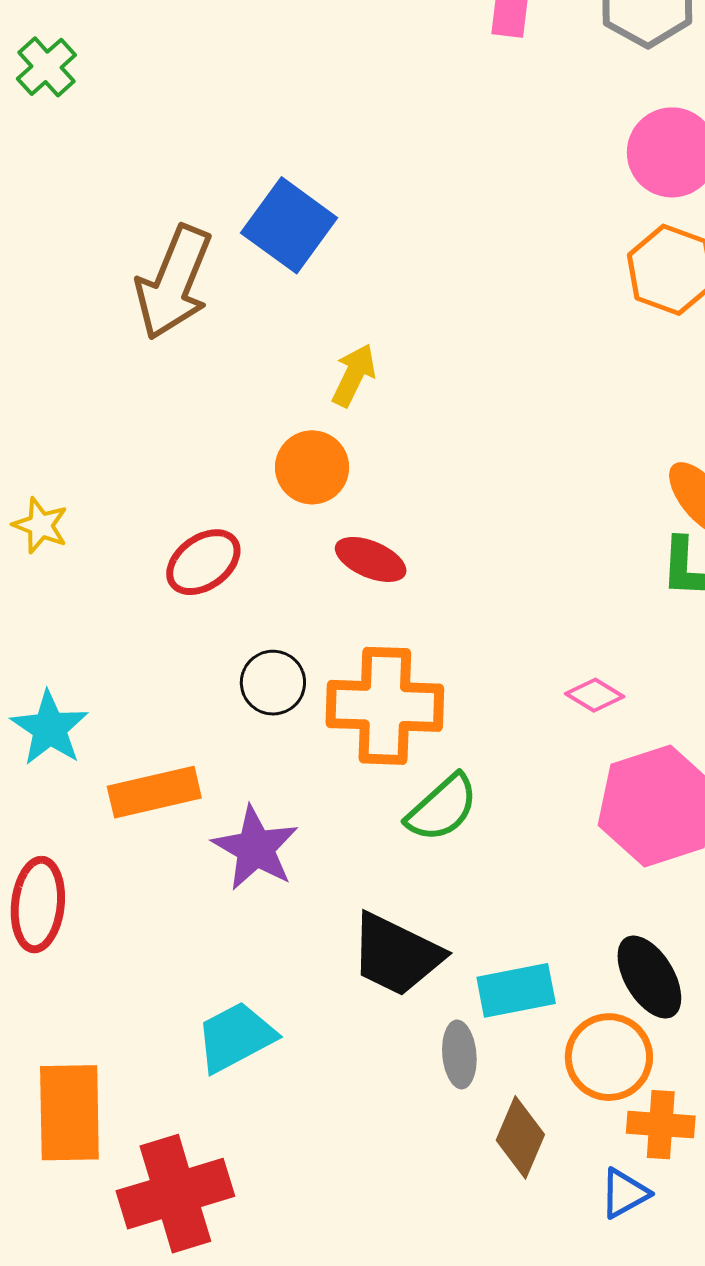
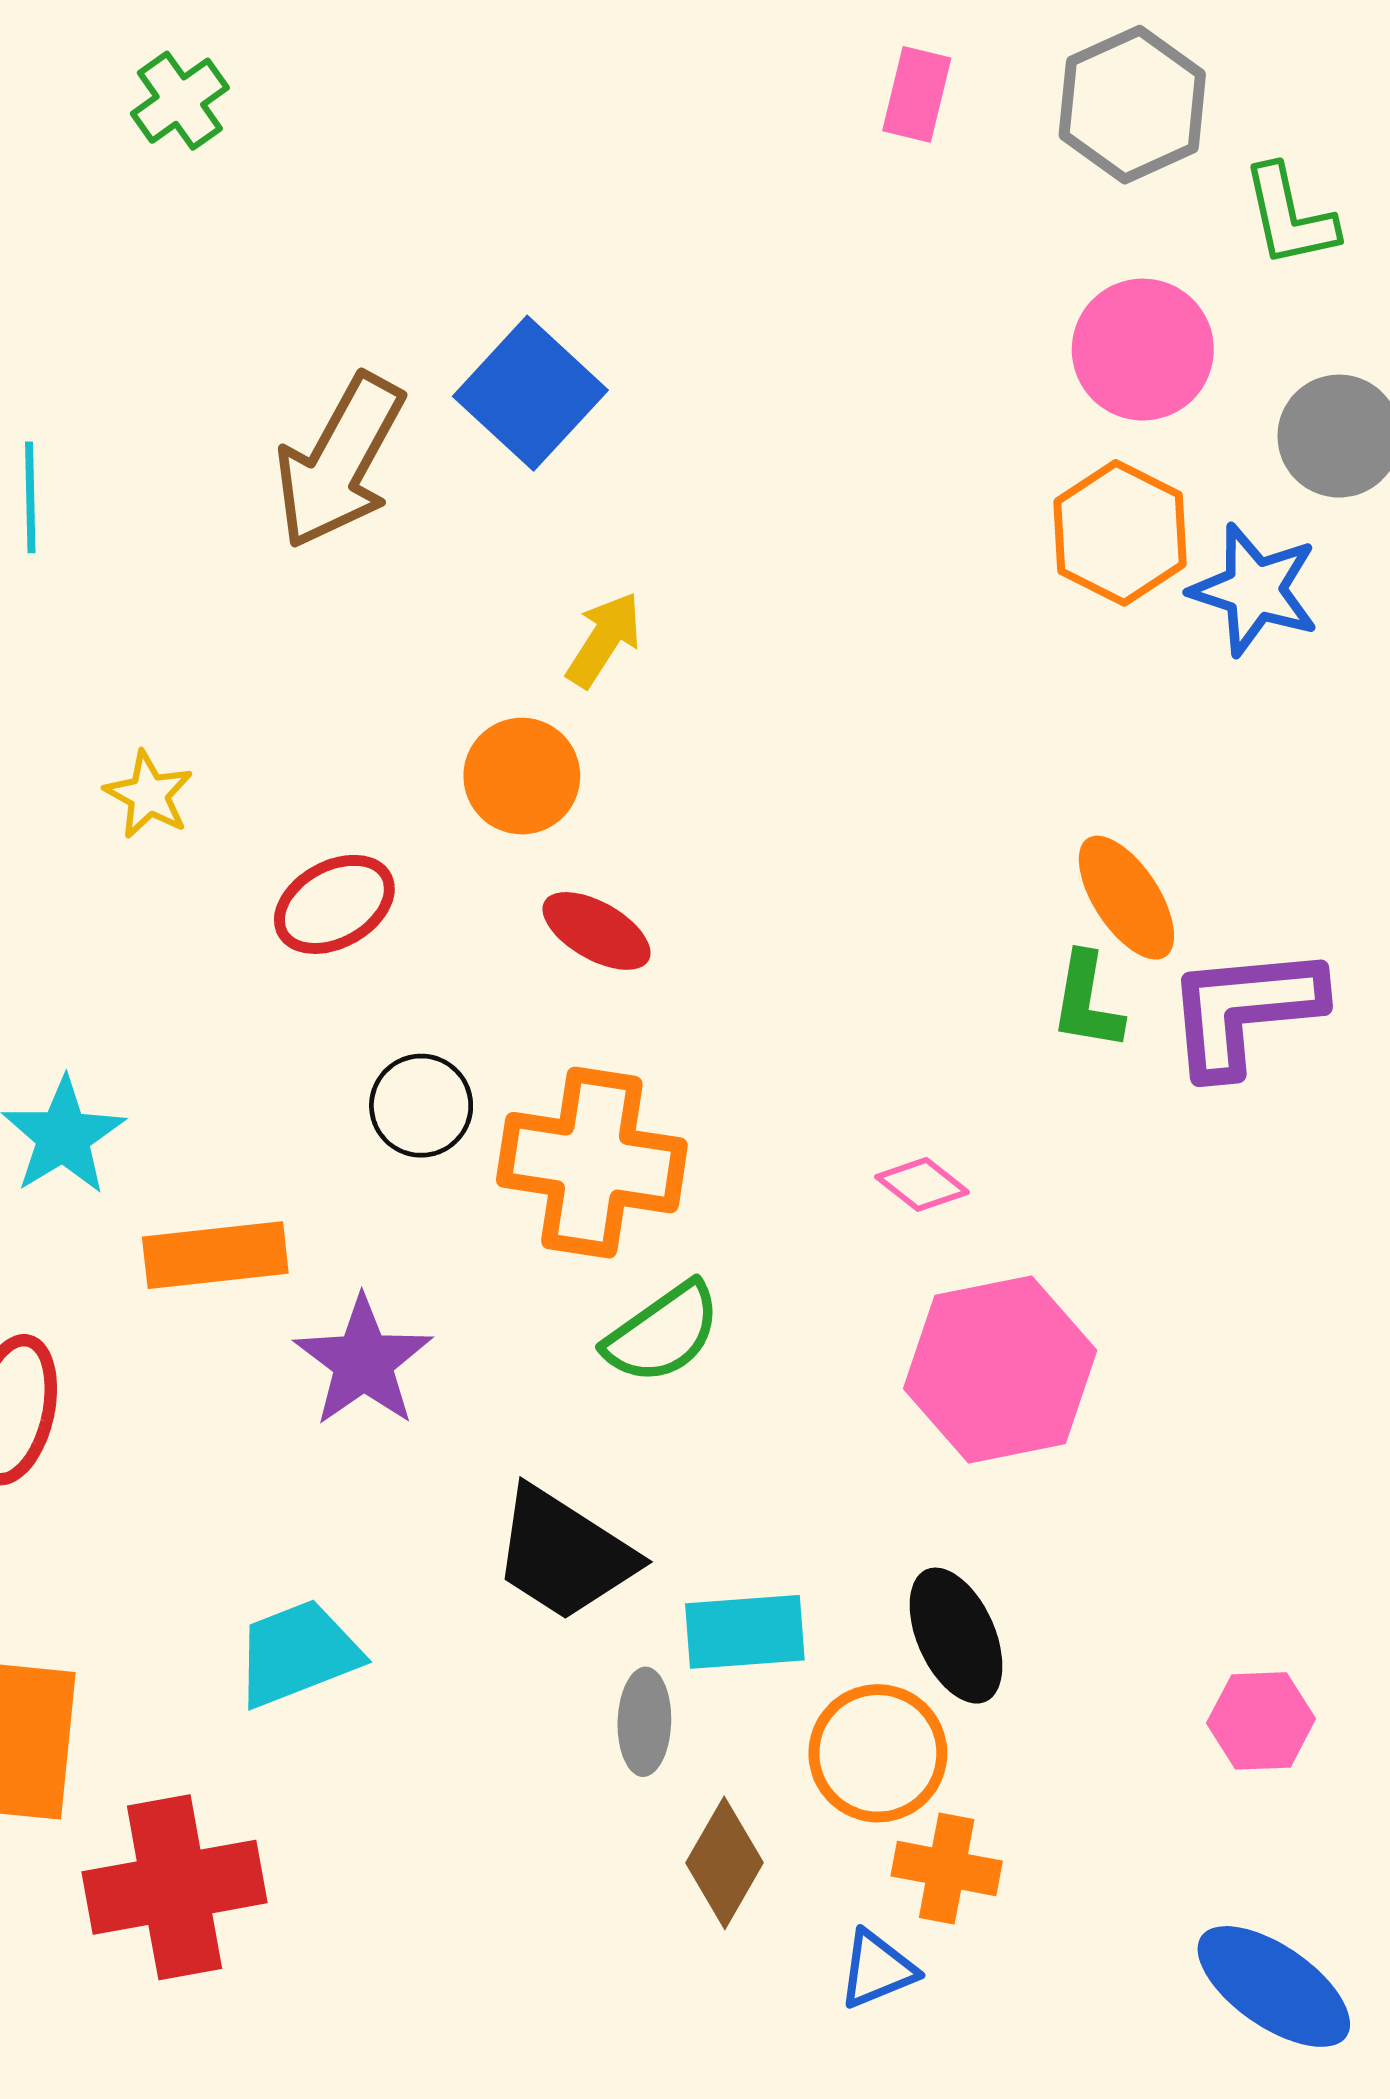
yellow star: (40, 525) -> (149, 795), moved

